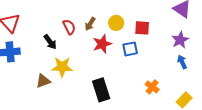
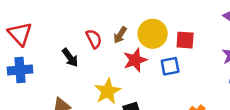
yellow circle: (116, 23) -> (153, 34), size x1.5
yellow star: (62, 67) -> (108, 91), moved, turned -30

